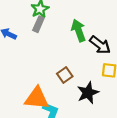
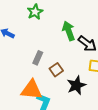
gray rectangle: (38, 24) -> (38, 58), moved

